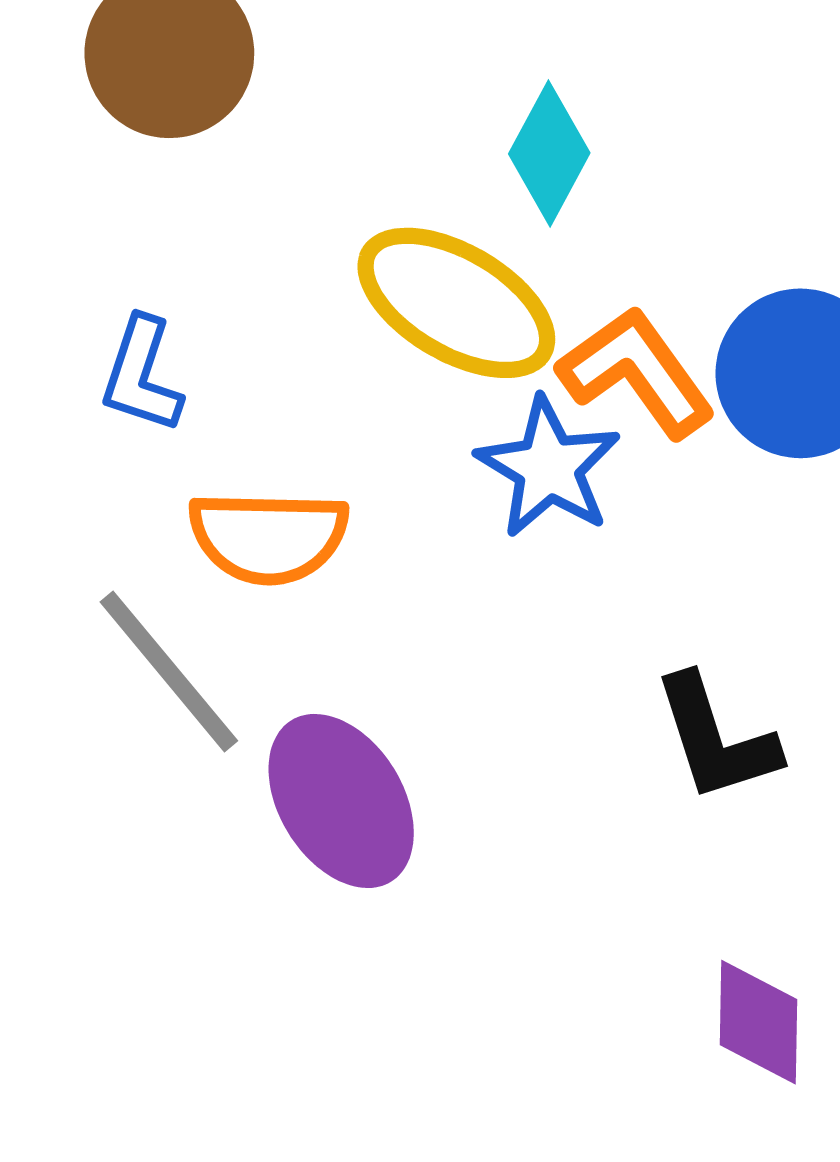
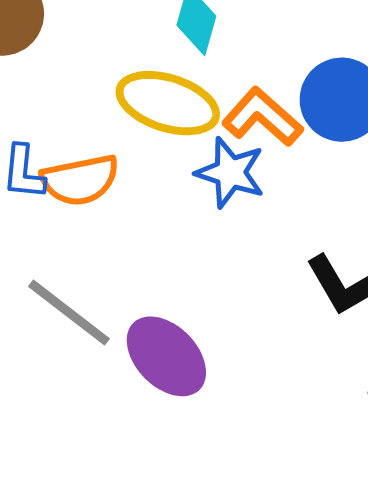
orange semicircle: (268, 537) -> (80, 180), moved

